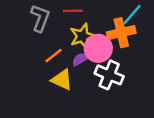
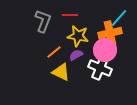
yellow star: (83, 36) -> (78, 36), turned 30
pink circle: (98, 48) -> (105, 50), moved

